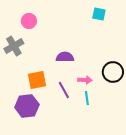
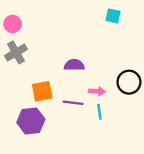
pink circle: (29, 21) -> (13, 24), moved
purple line: (64, 90) -> (73, 103), turned -54

